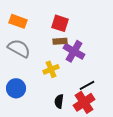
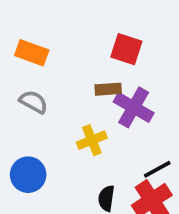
red square: (60, 23) -> (126, 49), moved
gray semicircle: (19, 48) -> (34, 102), size x0.7

